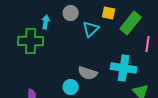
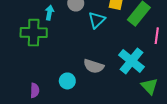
cyan cross: (124, 68) -> (132, 61), turned 30
cyan circle: (71, 87) -> (67, 81), moved

